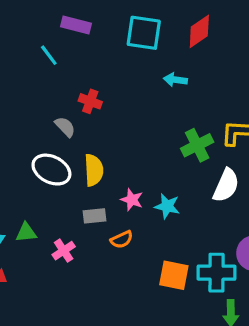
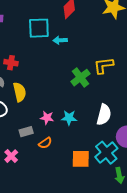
cyan square: (144, 33) -> (39, 28), moved
yellow semicircle: (94, 170) -> (20, 92), moved
white semicircle: (226, 185) -> (104, 115), moved
cyan cross: (217, 273) -> (106, 153), turned -30

